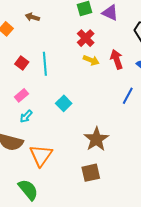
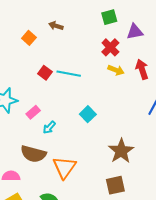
purple triangle: (110, 13) -> (135, 32), moved, turned -36
cyan line: (45, 64) -> (69, 74), turned -75
pink rectangle: (21, 95) -> (33, 112), moved

